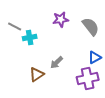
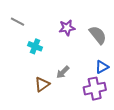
gray line: (15, 26) -> (18, 22), moved
cyan cross: (30, 37) -> (35, 46), turned 32

